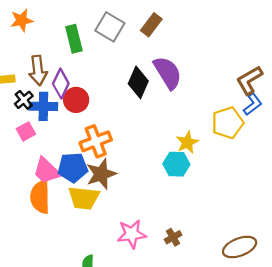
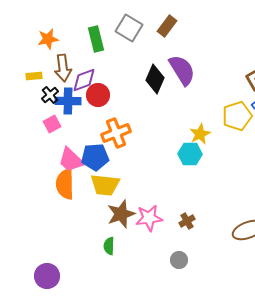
orange star: (22, 20) -> (48, 39), moved
purple diamond: (61, 84) -> (84, 80), turned 44
brown star: (101, 174) -> (121, 214), moved

